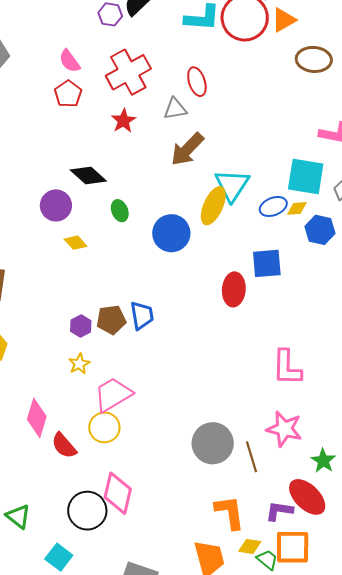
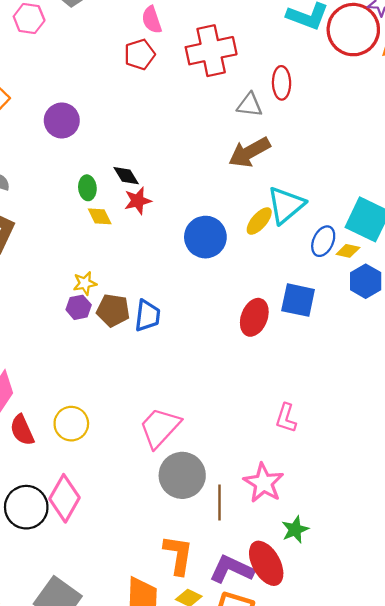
red star: (123, 121) -> (138, 201), moved
black diamond: (88, 176) -> (126, 176), moved, size x0.7
purple circle: (56, 205) -> (62, 120), moved
yellow ellipse: (213, 206) -> (259, 221), size x0.7
blue ellipse: (273, 207) -> (323, 241), turned -60
green ellipse: (120, 211) -> (87, 188), moved
yellow star: (79, 364) -> (85, 283), moved
pink L-shape: (287, 368) -> (286, 418), size x0.7
pink trapezoid: (113, 395) -> (160, 428), moved, turned -33
purple L-shape: (279, 511) -> (232, 569), size x1.4

